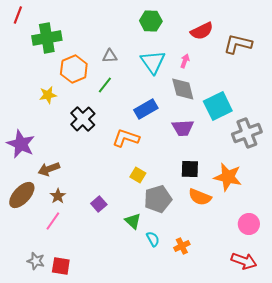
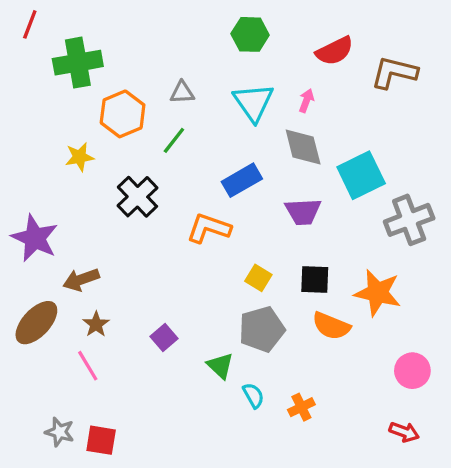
yellow square: (138, 175) -> (258, 278), moved
pink line: (53, 221) -> (88, 366), turned -66
red arrow: (244, 261) -> (404, 432), size x0.7

